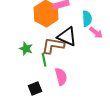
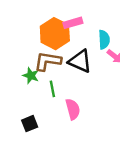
brown L-shape: (53, 46) -> (48, 61), moved
black square: (35, 89) -> (30, 124), moved

